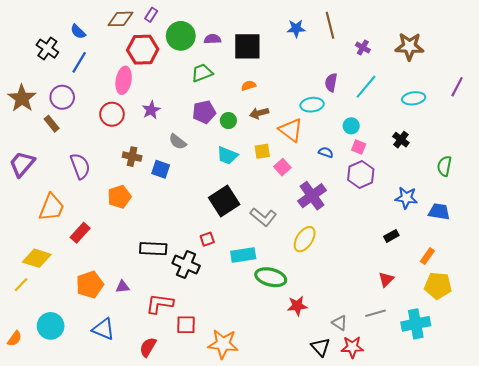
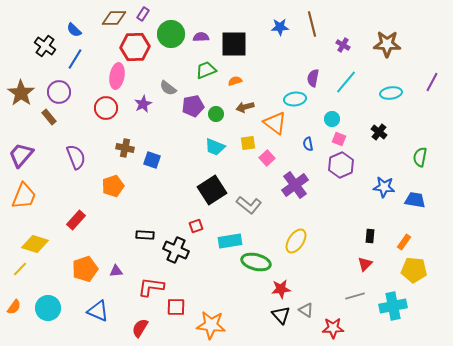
green trapezoid: (202, 73) -> (206, 70), moved
gray semicircle: (178, 142) -> (168, 88), moved
blue semicircle: (326, 152) -> (308, 144), turned -120
orange trapezoid: (52, 207) -> (24, 196), moved
black rectangle: (391, 236) -> (370, 236), moved, turned -56
yellow ellipse: (305, 239) -> (296, 241), moved
black rectangle: (153, 249) -> (145, 235), size x0.7
gray triangle: (340, 323) -> (306, 310), moved
orange semicircle: (15, 339) -> (14, 307), moved
black triangle: (320, 347) -> (281, 315), moved

